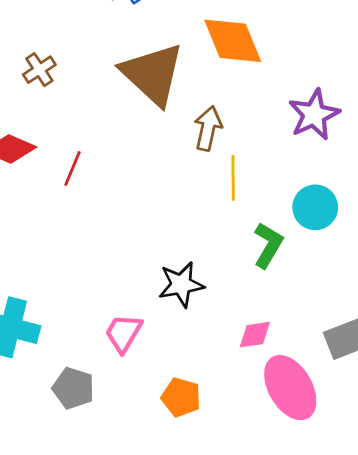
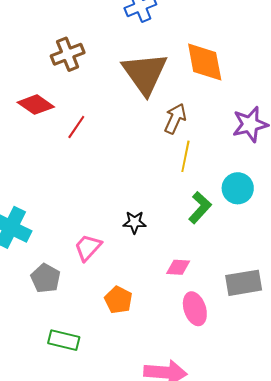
brown cross: (39, 70) -> (68, 54), size x1.4
black star: (181, 284) -> (134, 222), size x0.7
pink ellipse: (290, 388) -> (195, 309), size x0.7

